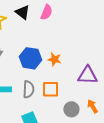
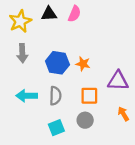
black triangle: (22, 12) -> (49, 14), turned -42
orange square: (50, 89) -> (89, 96), moved
gray circle: (71, 109) -> (85, 120), moved

